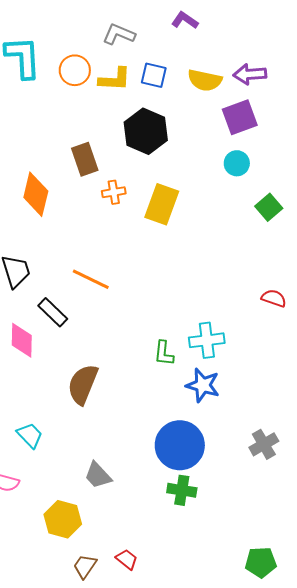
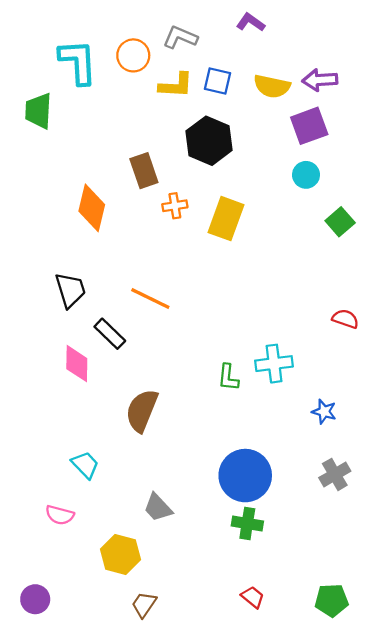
orange circle: (75, 70) -> (133, 55), moved
blue star: (203, 385) -> (324, 412), moved, size x0.7
red trapezoid: (127, 559) -> (253, 597), moved

